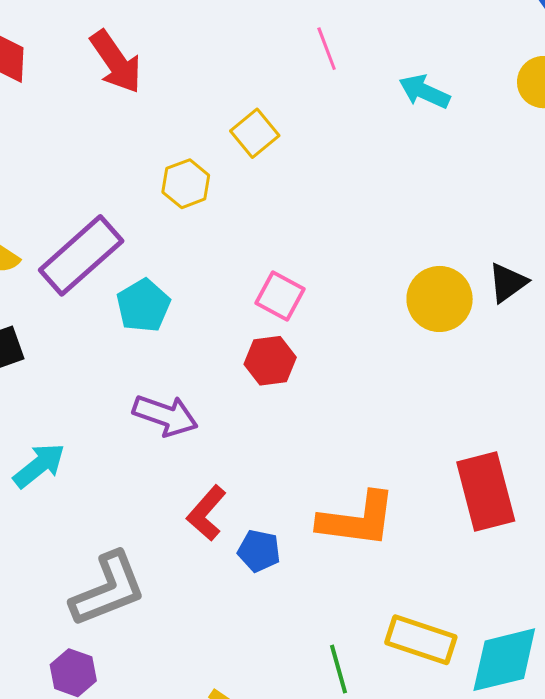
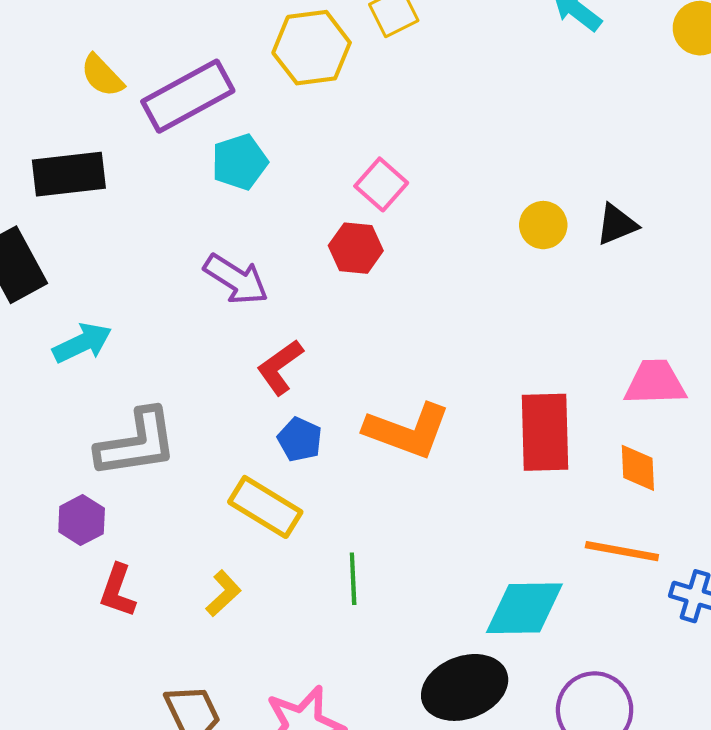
yellow hexagon: (186, 184) -> (312, 48), size x1.5
yellow circle: (440, 299) -> (543, 225), size x0.7
cyan arrow: (39, 465) -> (82, 343), moved
red L-shape: (206, 513) -> (280, 367), moved
yellow rectangle: (421, 640) -> (265, 507), moved

